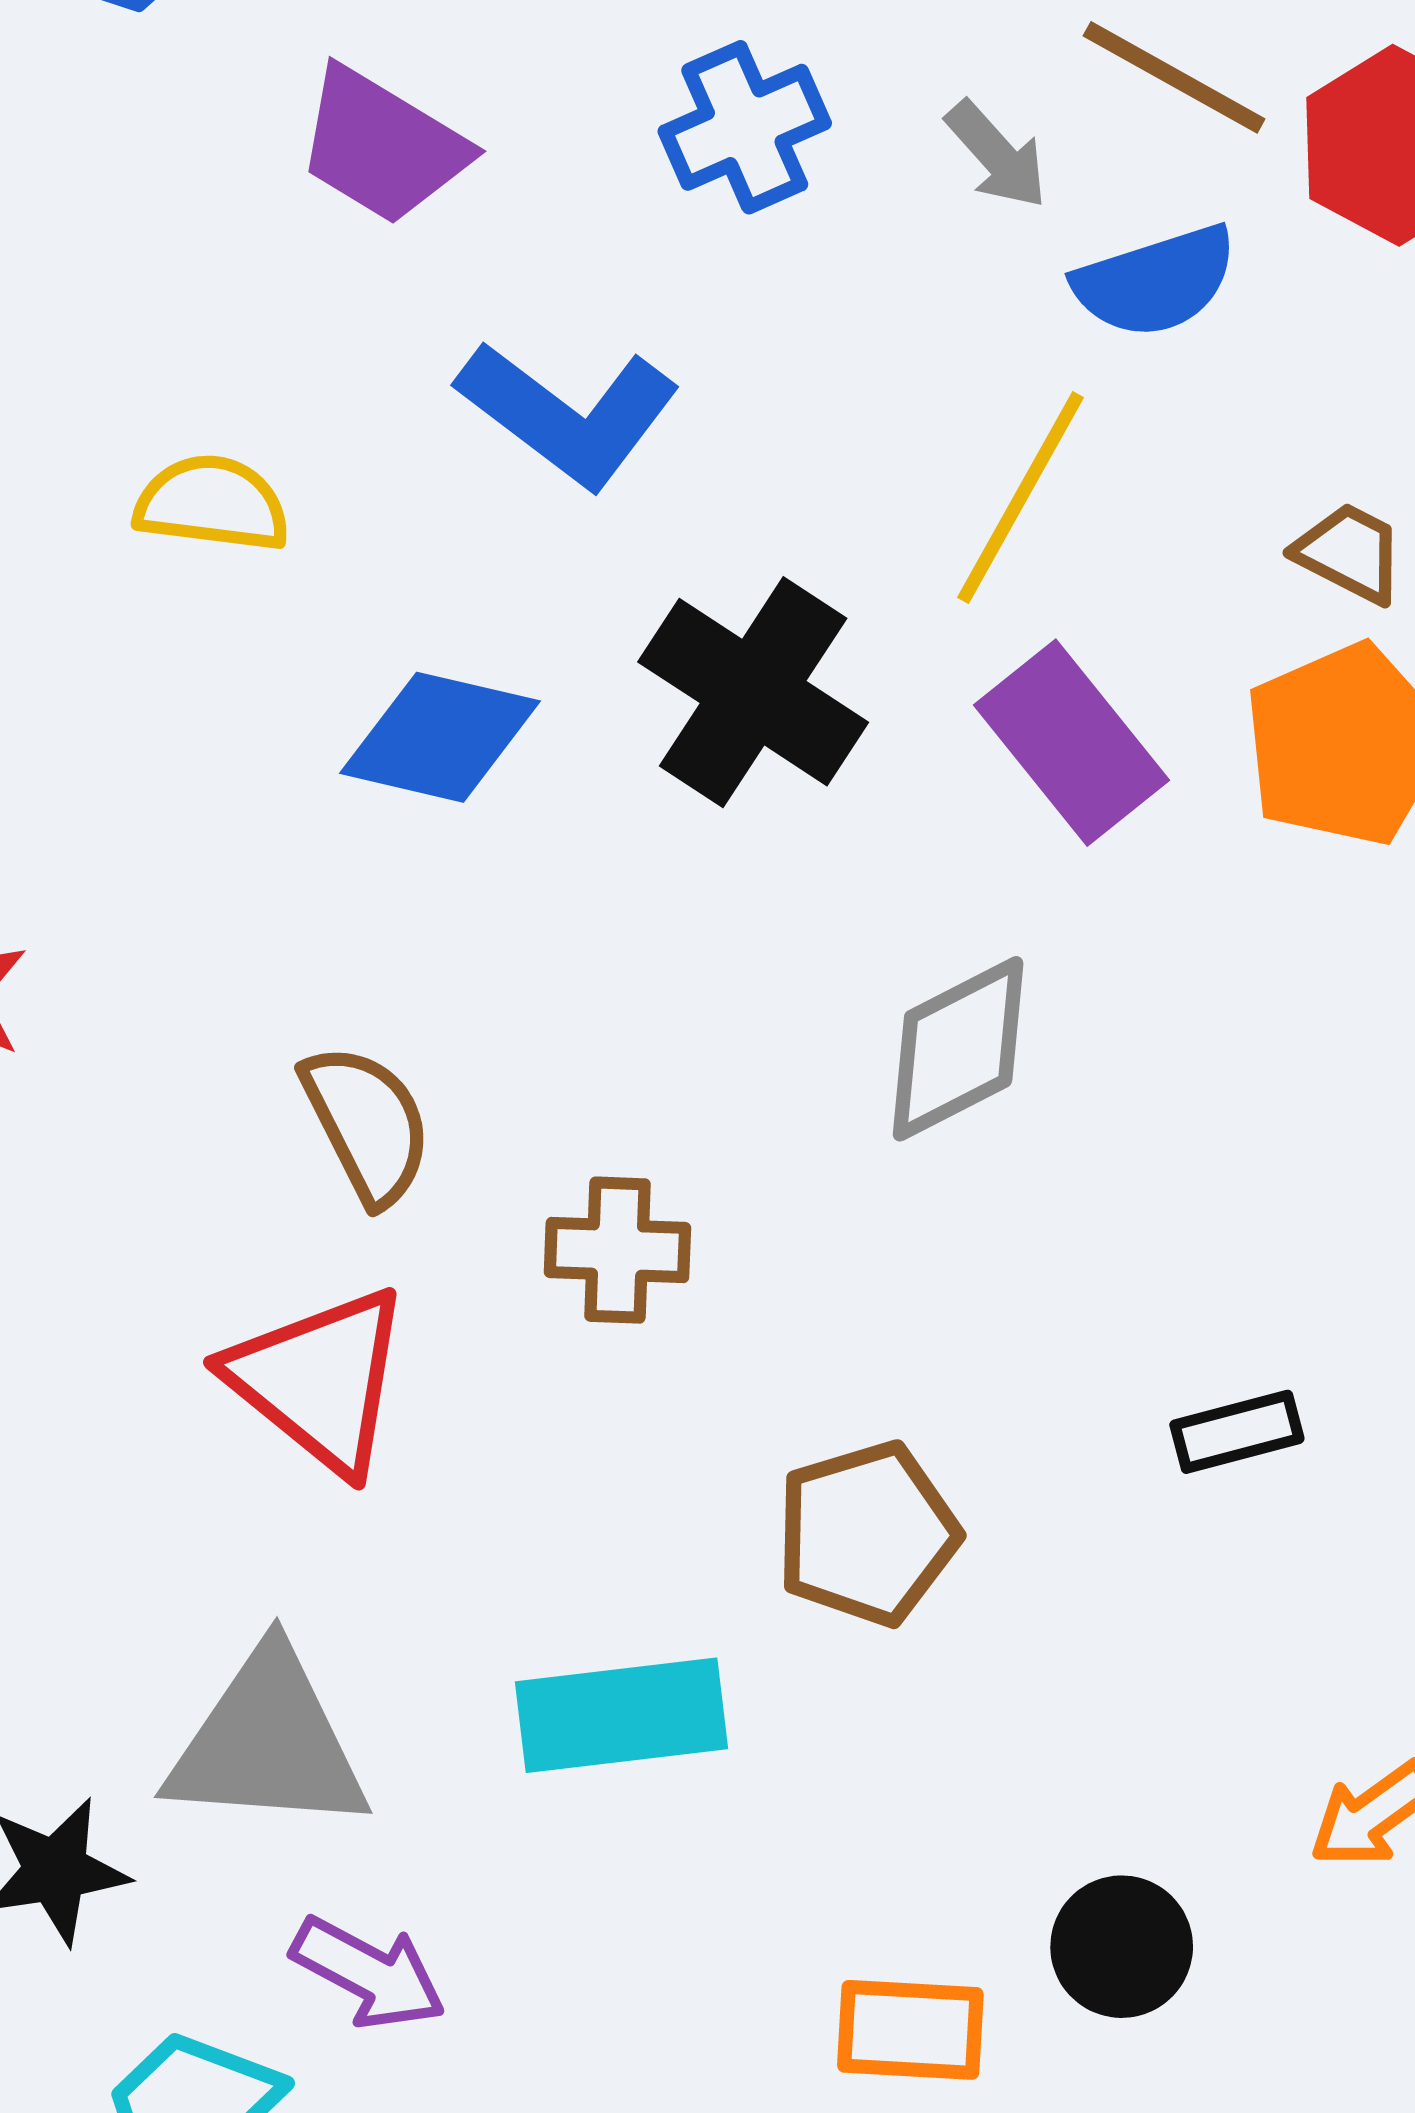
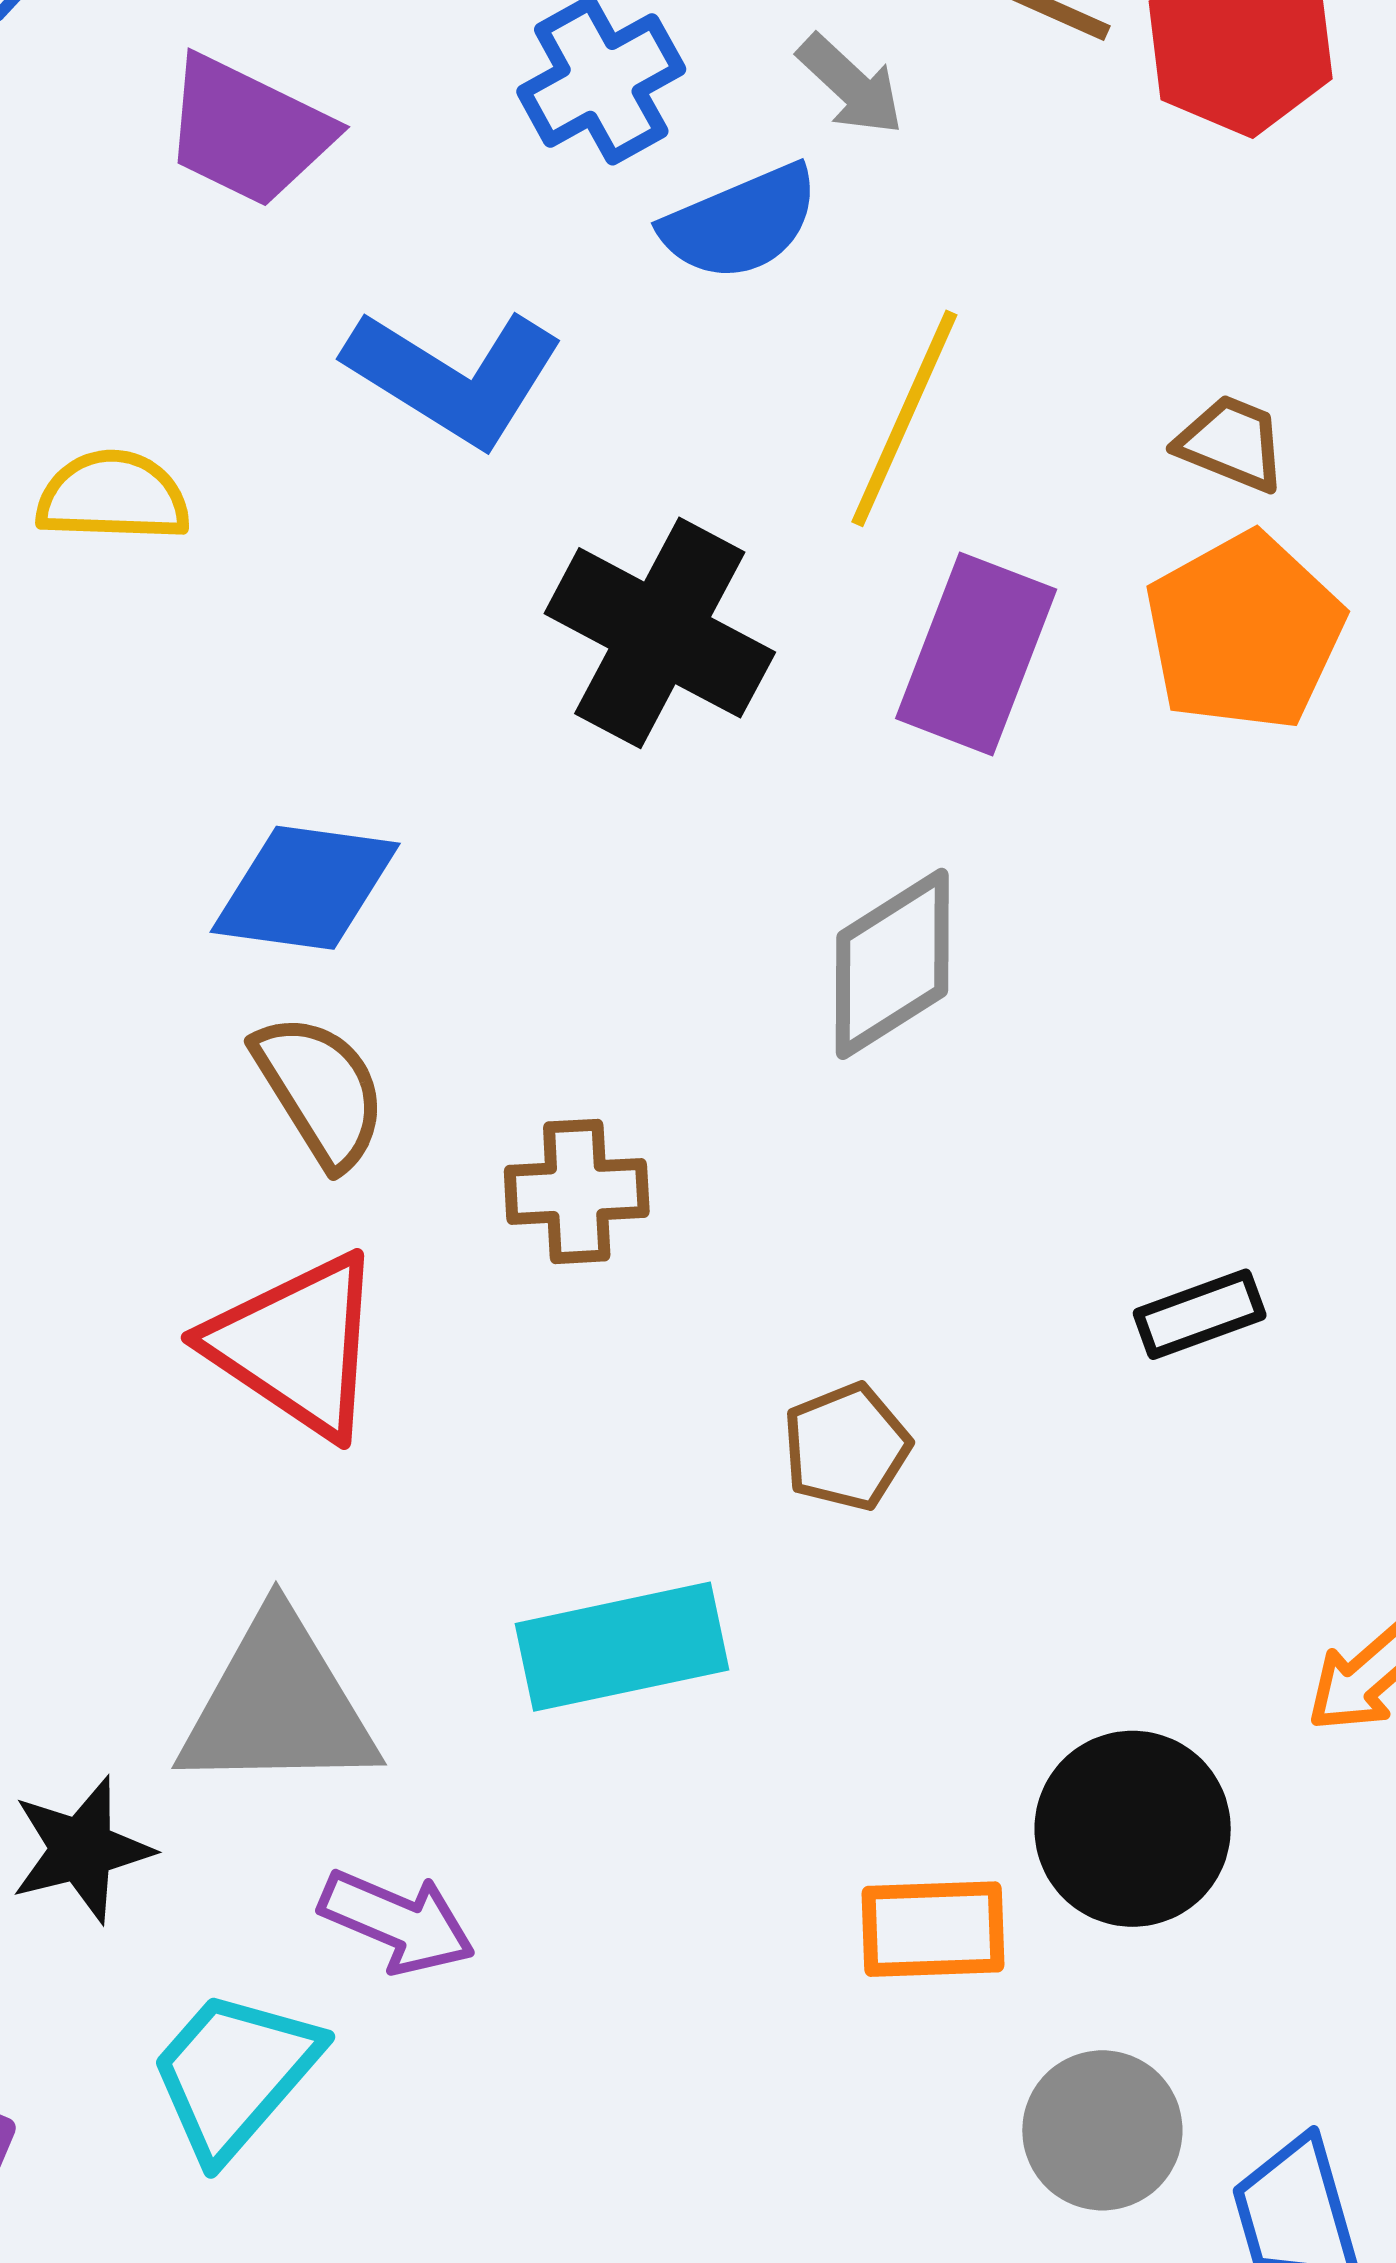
blue semicircle: (1155, 281) -> (741, 223), moved
blue diamond: (440, 737) -> (305, 888), moved
purple rectangle: (1071, 743) -> (976, 654), turned 65
brown pentagon: (867, 1534) -> (846, 1447), size x0.7
black circle: (1122, 1947) -> (1133, 1829), size x1.4

